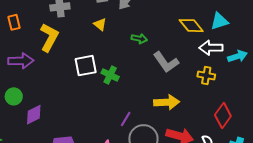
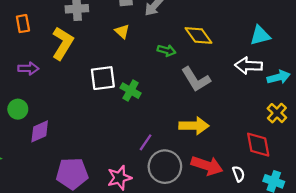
yellow diamond: (191, 26) -> (198, 35), moved
purple arrow: (21, 61) -> (28, 68), size x0.7
yellow cross: (206, 76) -> (277, 113), moved, turned 30
red diamond: (223, 116) -> (258, 145), turned -50

